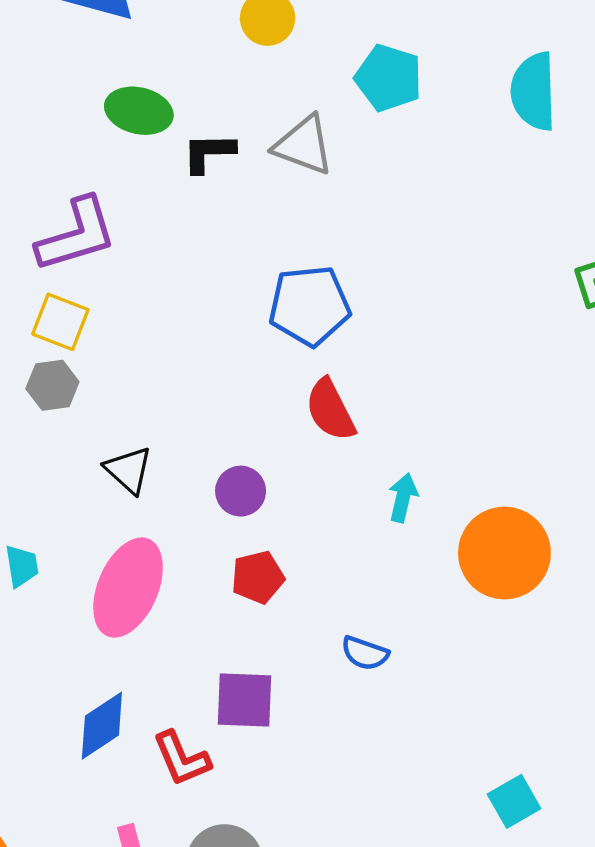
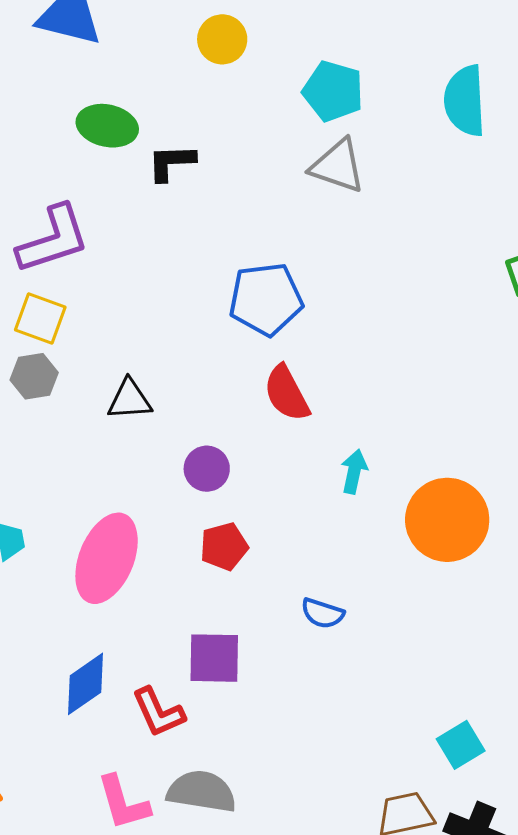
gray triangle: (304, 145) -> (338, 166), moved
black triangle: (129, 470) -> (129, 400), moved, turned -45

